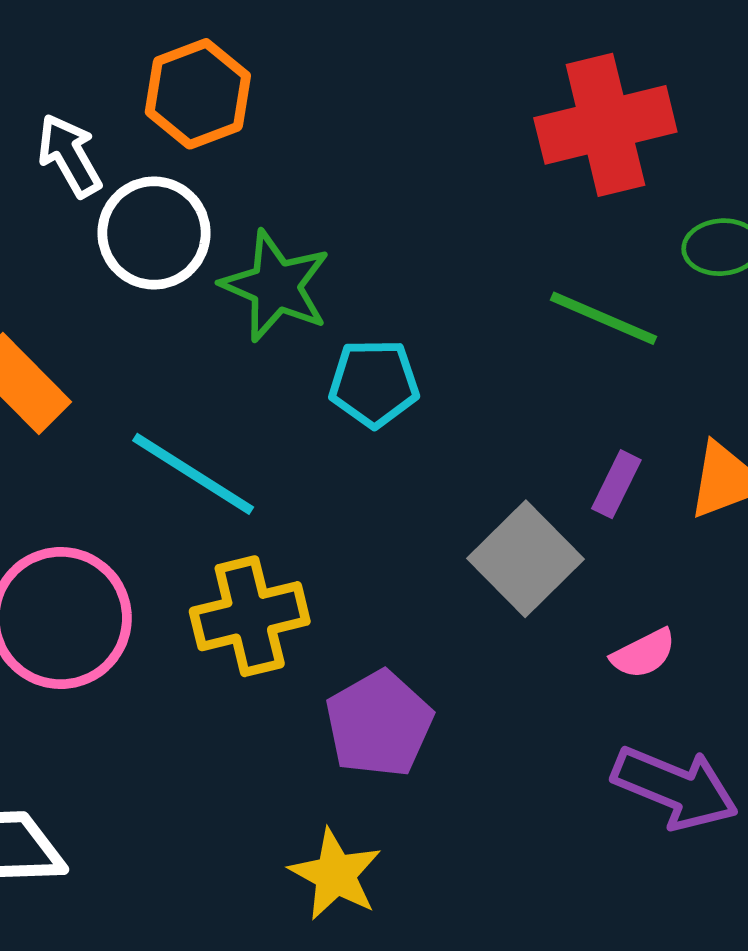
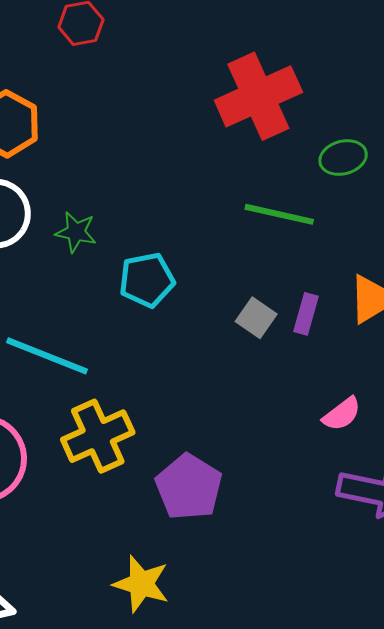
green star: (276, 286) -> (76, 232), size x0.6
gray square: (525, 559) -> (256, 318), moved, size x0.6
yellow star: (335, 874) -> (141, 584), moved

